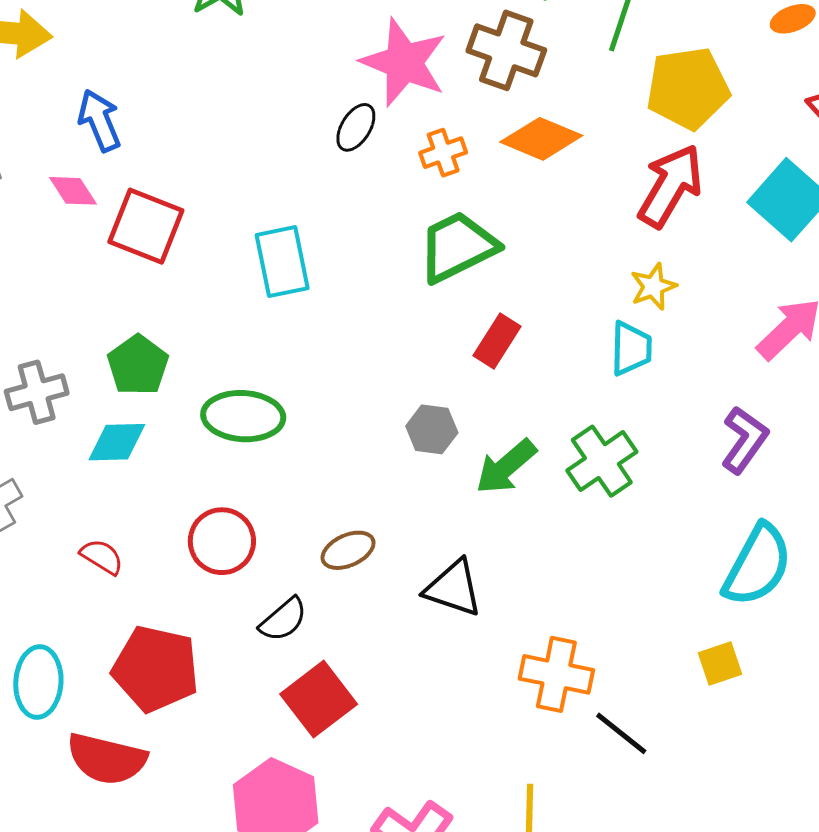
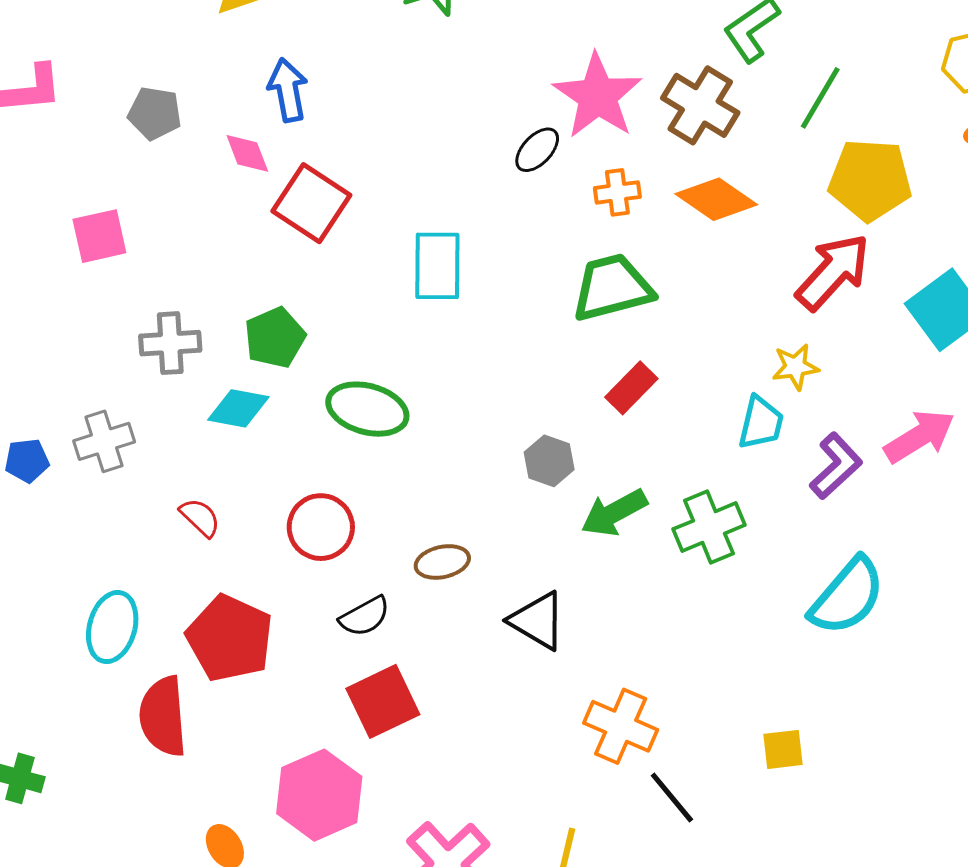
purple L-shape: (745, 440) -> (836, 466), moved
cyan semicircle: (757, 565) -> (847, 596), moved
red semicircle: (107, 759) -> (163, 716), turned 60

